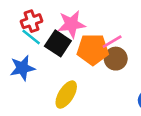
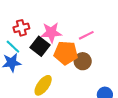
cyan line: (31, 37) -> (13, 47), moved
pink line: (112, 42) -> (86, 35), moved

